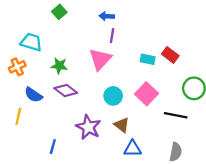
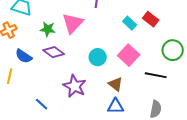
pink triangle: (100, 59) -> (73, 23), moved
cyan rectangle: (148, 59) -> (130, 23), turned 32
brown triangle: (122, 125) -> (116, 84), moved
blue line: (53, 147) -> (42, 104), turned -64

